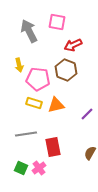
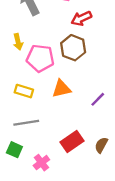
yellow rectangle: (34, 103) -> (24, 91), moved
red rectangle: (53, 147) -> (72, 141), moved, turned 66
green square: (21, 168) -> (14, 150), moved

